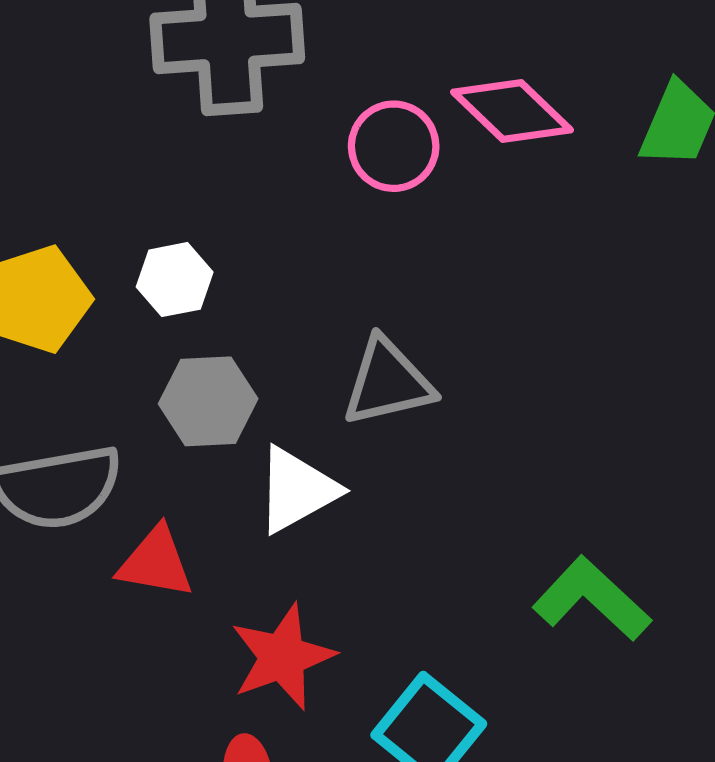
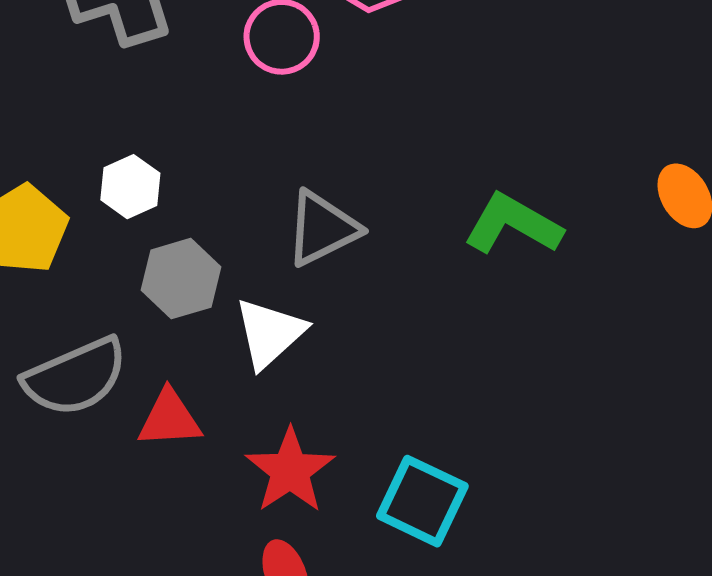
green L-shape: (592, 599) -> (513, 224), moved

